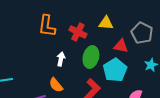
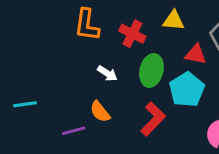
white arrow: (61, 59) -> (107, 73), turned 112

